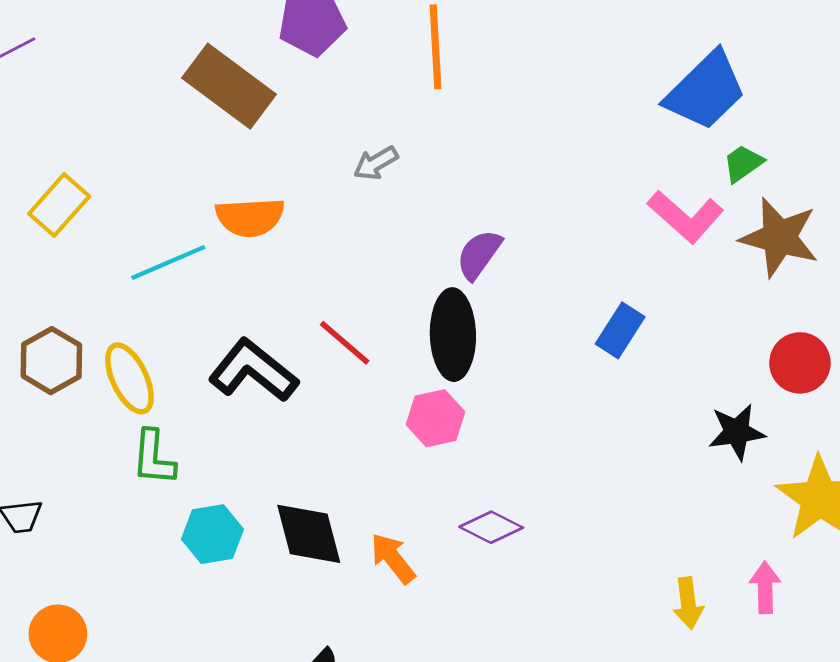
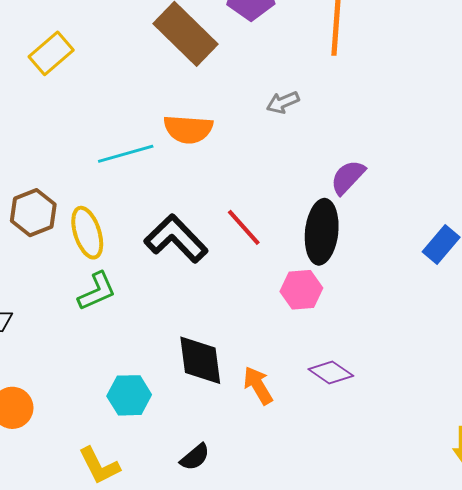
yellow rectangle: (59, 205) -> (51, 53), moved
green L-shape: (154, 458) -> (97, 291), turned -126
cyan hexagon: (212, 534) -> (129, 395), moved

